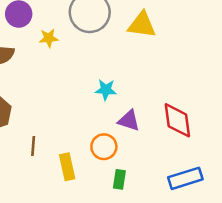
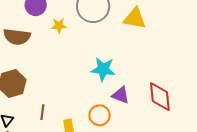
cyan star: (106, 90) -> (103, 69), size x1.4

